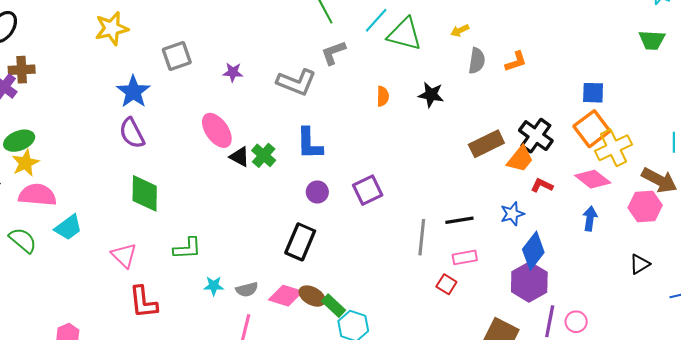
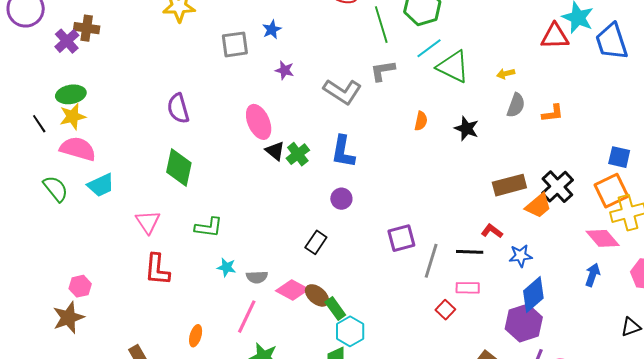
blue star: (133, 92) -> (272, 29), moved, size x0.6
red L-shape: (542, 185) -> (492, 231), moved
purple square: (368, 190) -> (401, 238), moved
black rectangle: (300, 242) -> (316, 242), size x0.7

